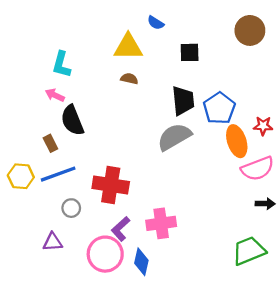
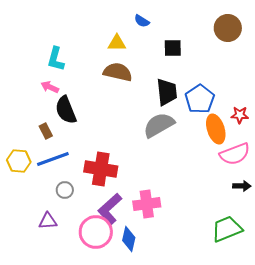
yellow triangle: (128, 47) -> (117, 43), size x0.7
brown semicircle: (129, 79) -> (118, 72), size x1.8
purple L-shape: (121, 229) -> (110, 209), size x1.4

